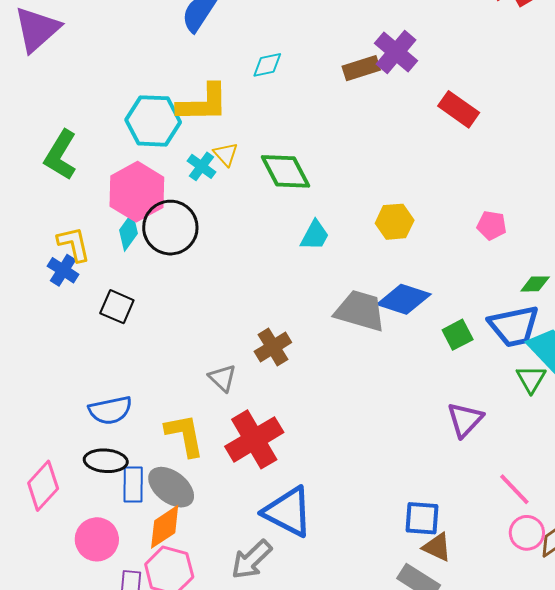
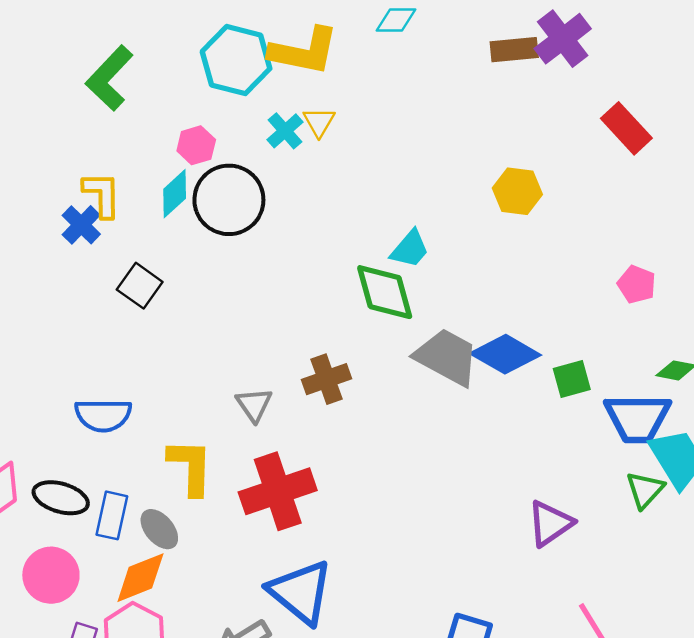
green diamond: (286, 171) -> (385, 292), moved
pink hexagon: (137, 192) -> (196, 145), size x0.5
yellow hexagon: (395, 222) -> (517, 191), moved
green square: (458, 335) -> (572, 379), moved
black ellipse: (106, 461) -> (61, 498), moved
gray ellipse: (171, 487) -> (159, 529), size x0.7

